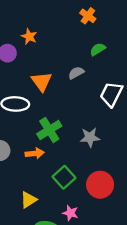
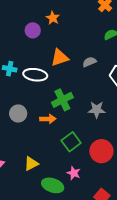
gray semicircle: (76, 73) -> (89, 62), moved
orange triangle: (42, 81) -> (60, 58), turned 42
yellow triangle: (29, 200) -> (31, 164), moved

